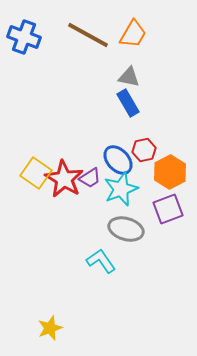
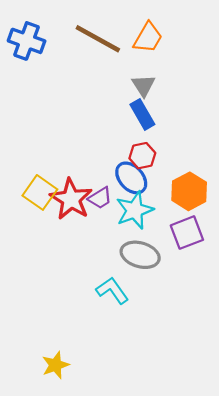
gray triangle: (129, 77) -> (143, 85), turned 45
red hexagon: (144, 150) -> (142, 156), moved

